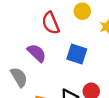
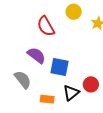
blue square: (77, 54) -> (60, 67), moved

